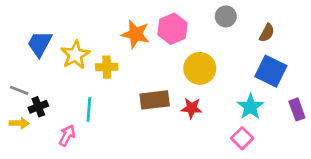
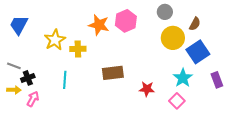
blue trapezoid: (40, 44) -> (19, 25), moved
yellow circle: (200, 68) -> (173, 38), moved
blue square: (271, 71) -> (198, 52), turned 30
red star: (192, 108) -> (147, 89), moved
pink arrow: (67, 135) -> (33, 99), moved

